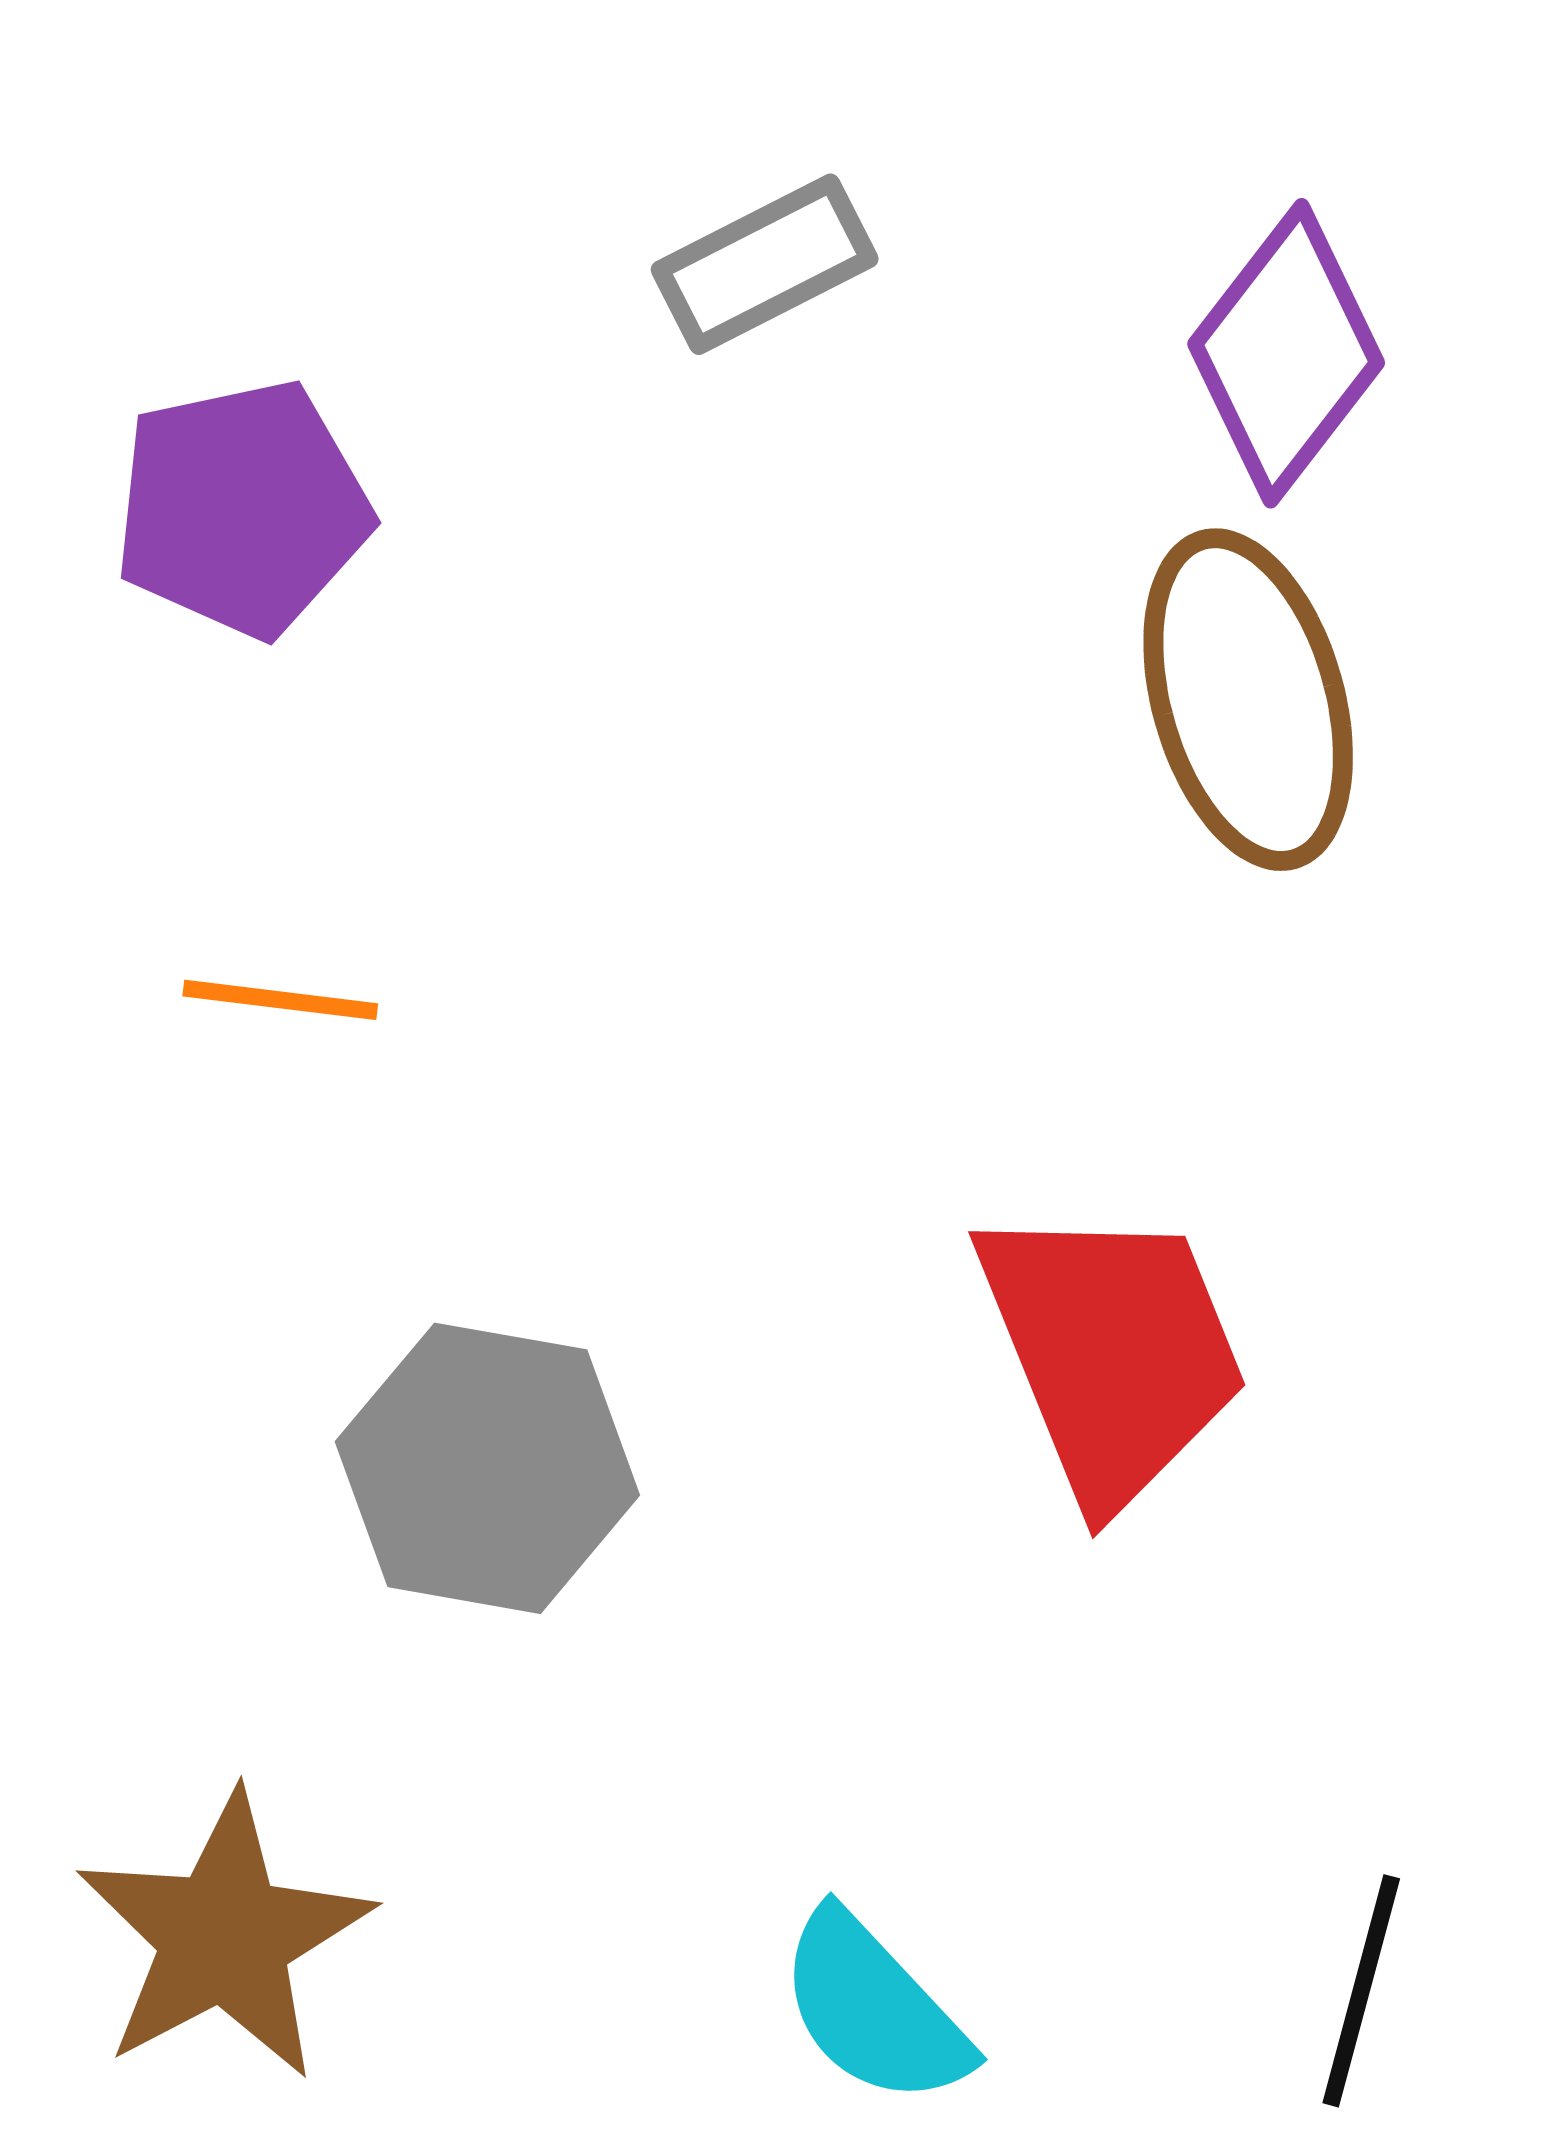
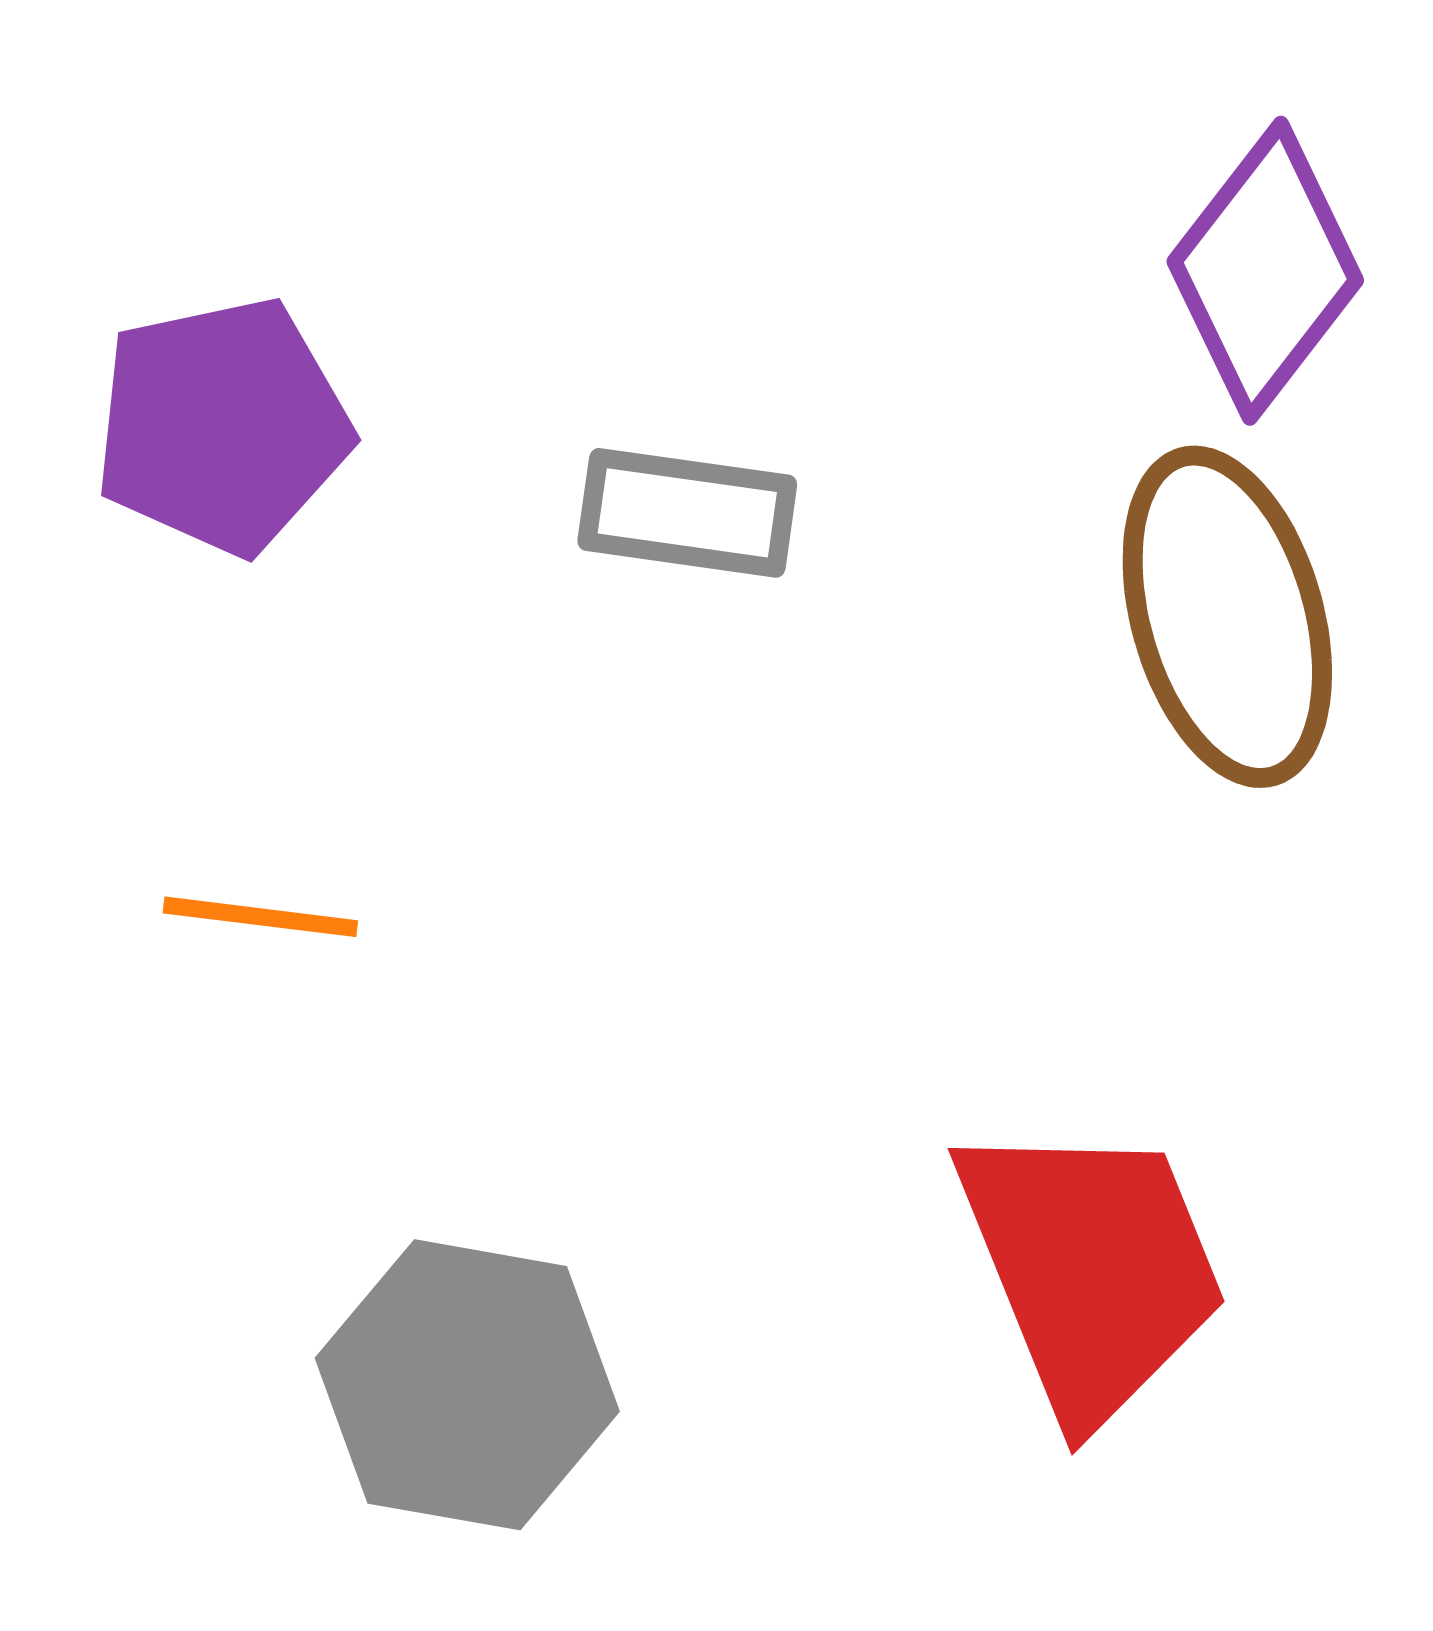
gray rectangle: (765, 264) -> (687, 513), moved, turned 35

